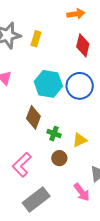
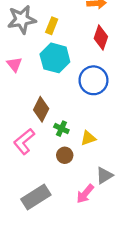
cyan hexagon: (48, 84) -> (55, 58), moved
pink L-shape: (22, 165) -> (24, 141), moved
pink arrow: (82, 192) -> (85, 194), turned 72

